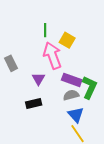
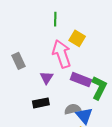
green line: (45, 30) -> (55, 19), moved
gray semicircle: (71, 95) -> (72, 109), moved

